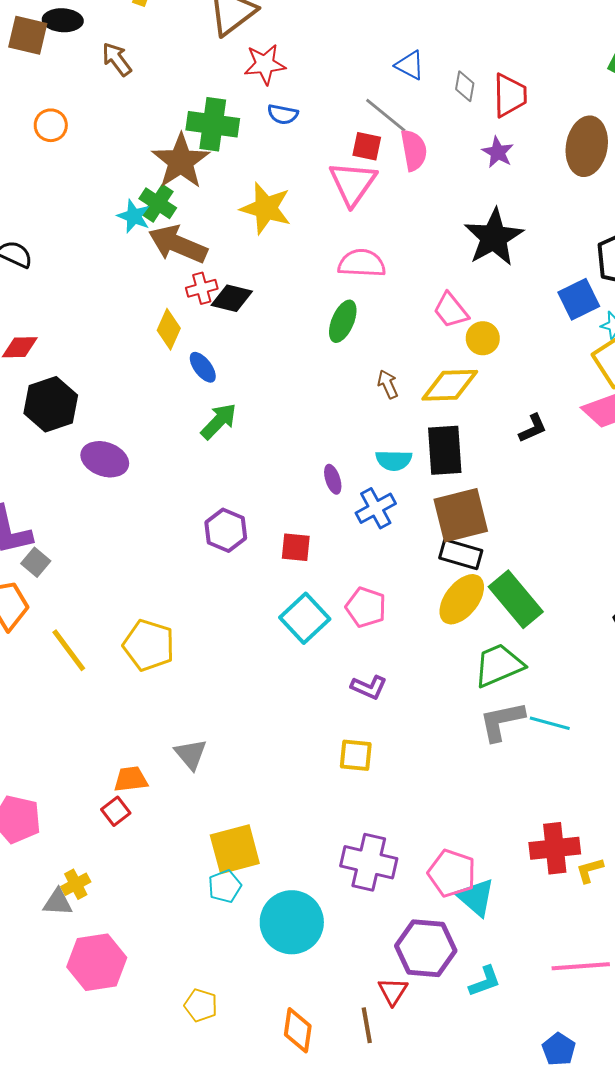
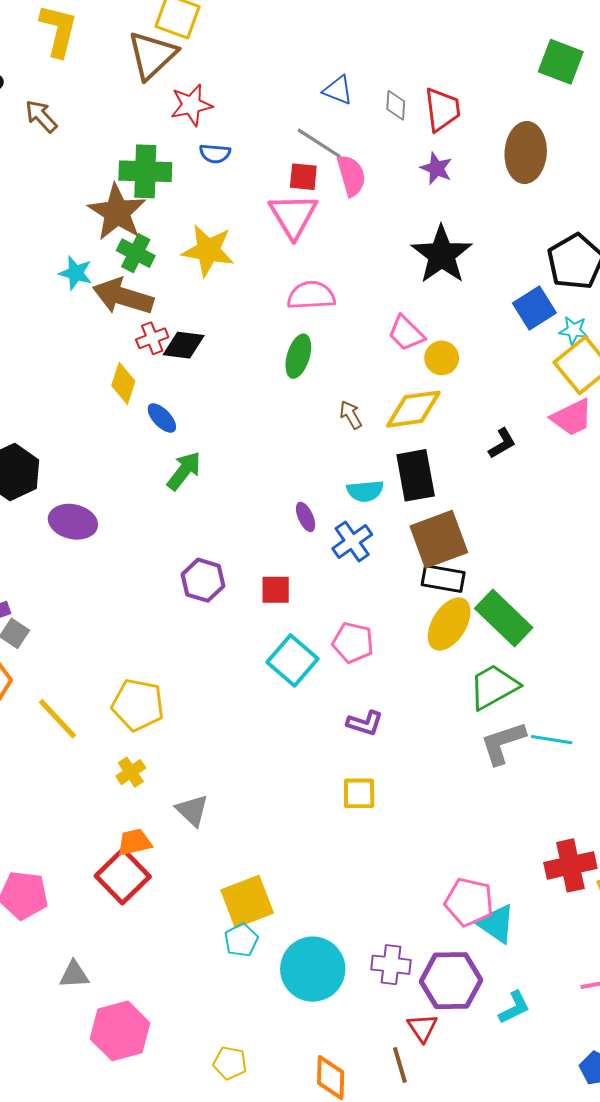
green cross: (158, 203) -> (136, 253), moved
red square: (116, 811) -> (123, 876), size x1.8
purple cross: (369, 862) -> (391, 965), moved, size x0.7
yellow cross: (76, 884) -> (131, 772), moved

